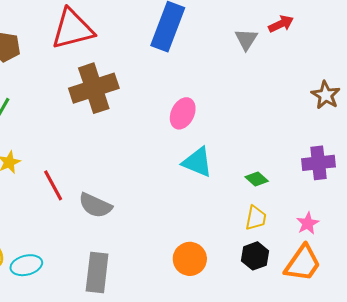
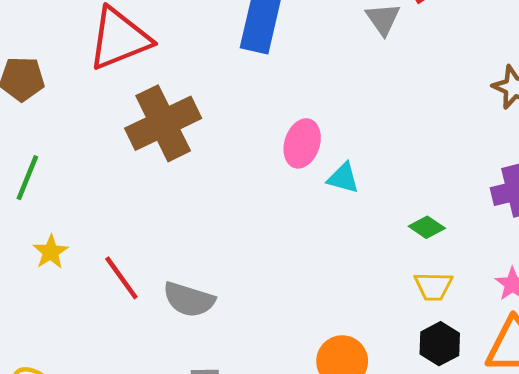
cyan triangle: (197, 162) -> (343, 178), moved, size x0.7
yellow trapezoid: (256, 218) -> (433, 286), turned 88

